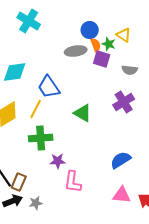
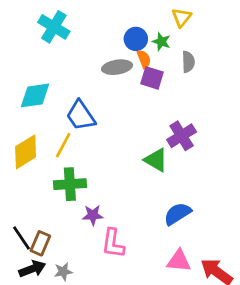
yellow triangle: (124, 35) -> (182, 17), moved, turned 35
green star: (109, 44) -> (161, 42), moved
gray semicircle: (130, 70) -> (188, 62), moved, turned -98
green triangle: (83, 113) -> (156, 160), moved

